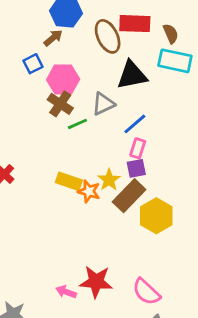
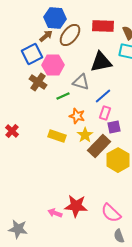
brown ellipse: (108, 36) -> (70, 35), moved, turned 65
blue square: (33, 64) -> (32, 54), size x1.5
brown cross: (60, 104) -> (38, 82), moved
gray triangle: (103, 104) -> (81, 82), turned 42
purple square: (136, 168) -> (114, 127), moved
orange star: (89, 191) -> (77, 116), moved

